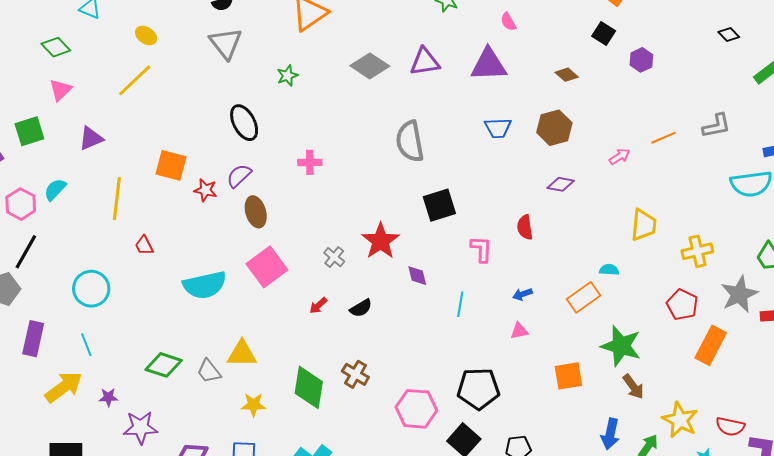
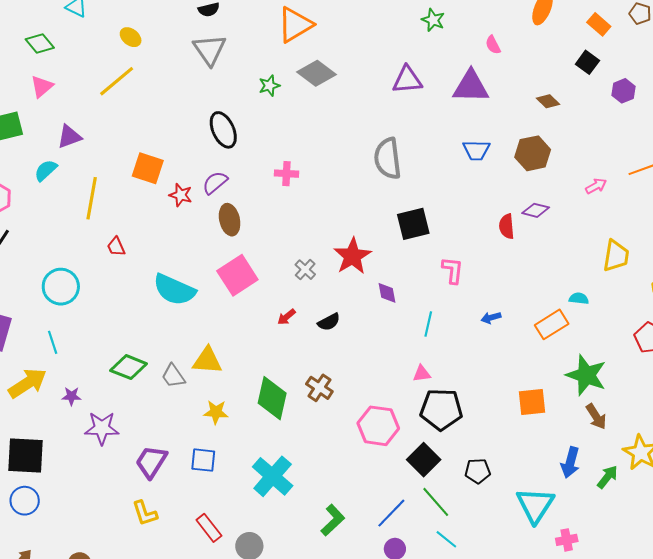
gray diamond: (370, 66) -> (317, 73), moved
cyan semicircle: (55, 189) -> (46, 170), moved
red semicircle: (525, 227) -> (507, 226), moved
cyan semicircle: (205, 285) -> (174, 290), turned 33
pink triangle: (519, 331) -> (422, 374), moved

